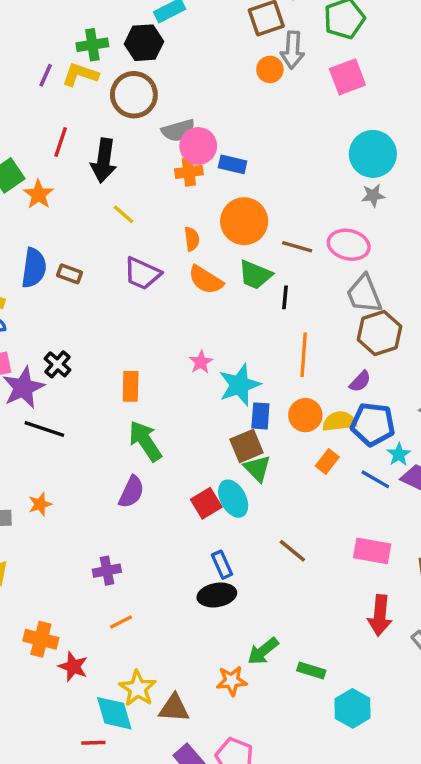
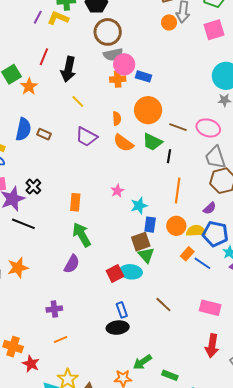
brown circle: (134, 95) -> (108, 32), moved
cyan star: (239, 385) -> (139, 206), size x0.7
blue line: (375, 479) -> (202, 263), moved
cyan ellipse: (233, 499) -> (131, 272), turned -60
orange star: (40, 504) -> (18, 268), size x1.5

